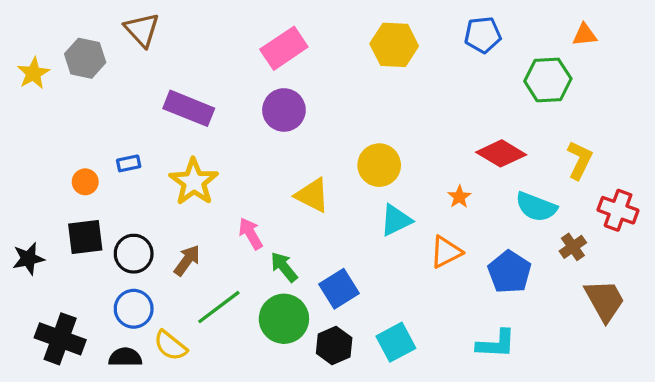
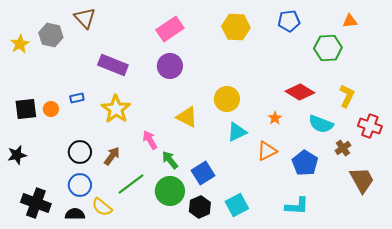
black square: (85, 237) -> (26, 109), moved

